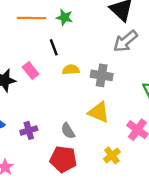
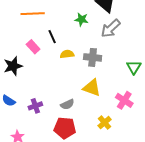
green star: (64, 17) -> (81, 19), moved
pink rectangle: (31, 71) -> (33, 47), moved
gray semicircle: (68, 131) -> (67, 104), turned -80

